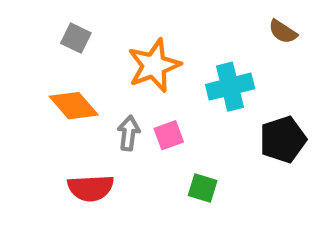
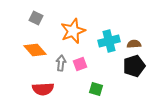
brown semicircle: (283, 32) -> (134, 44), moved, turned 144

